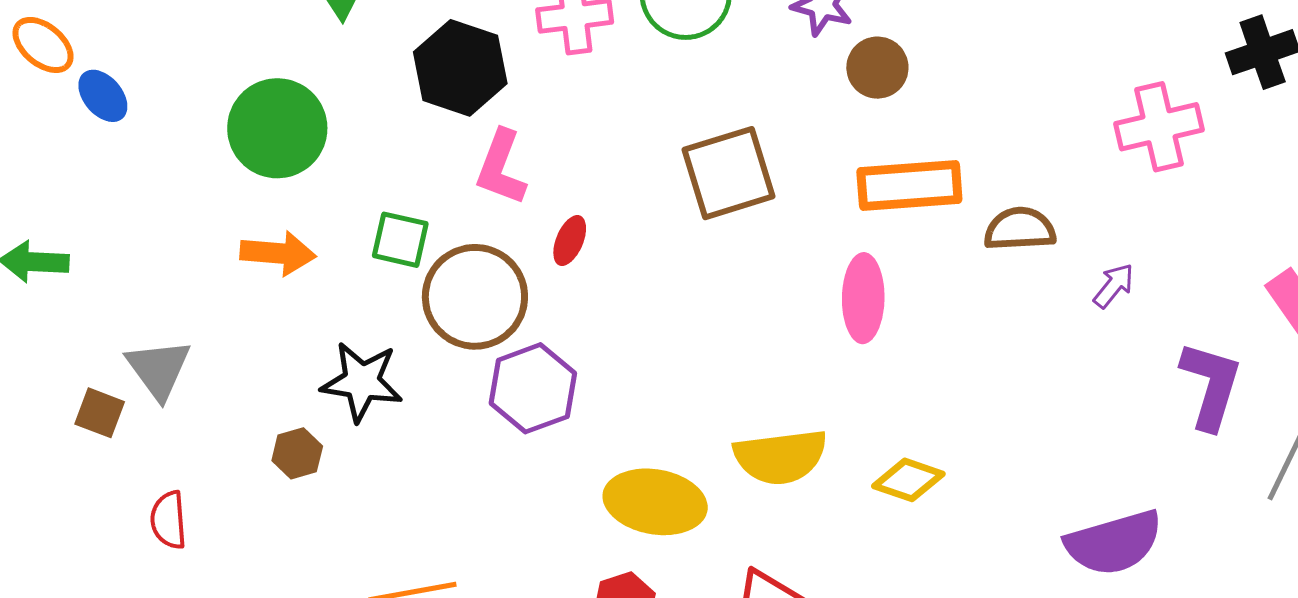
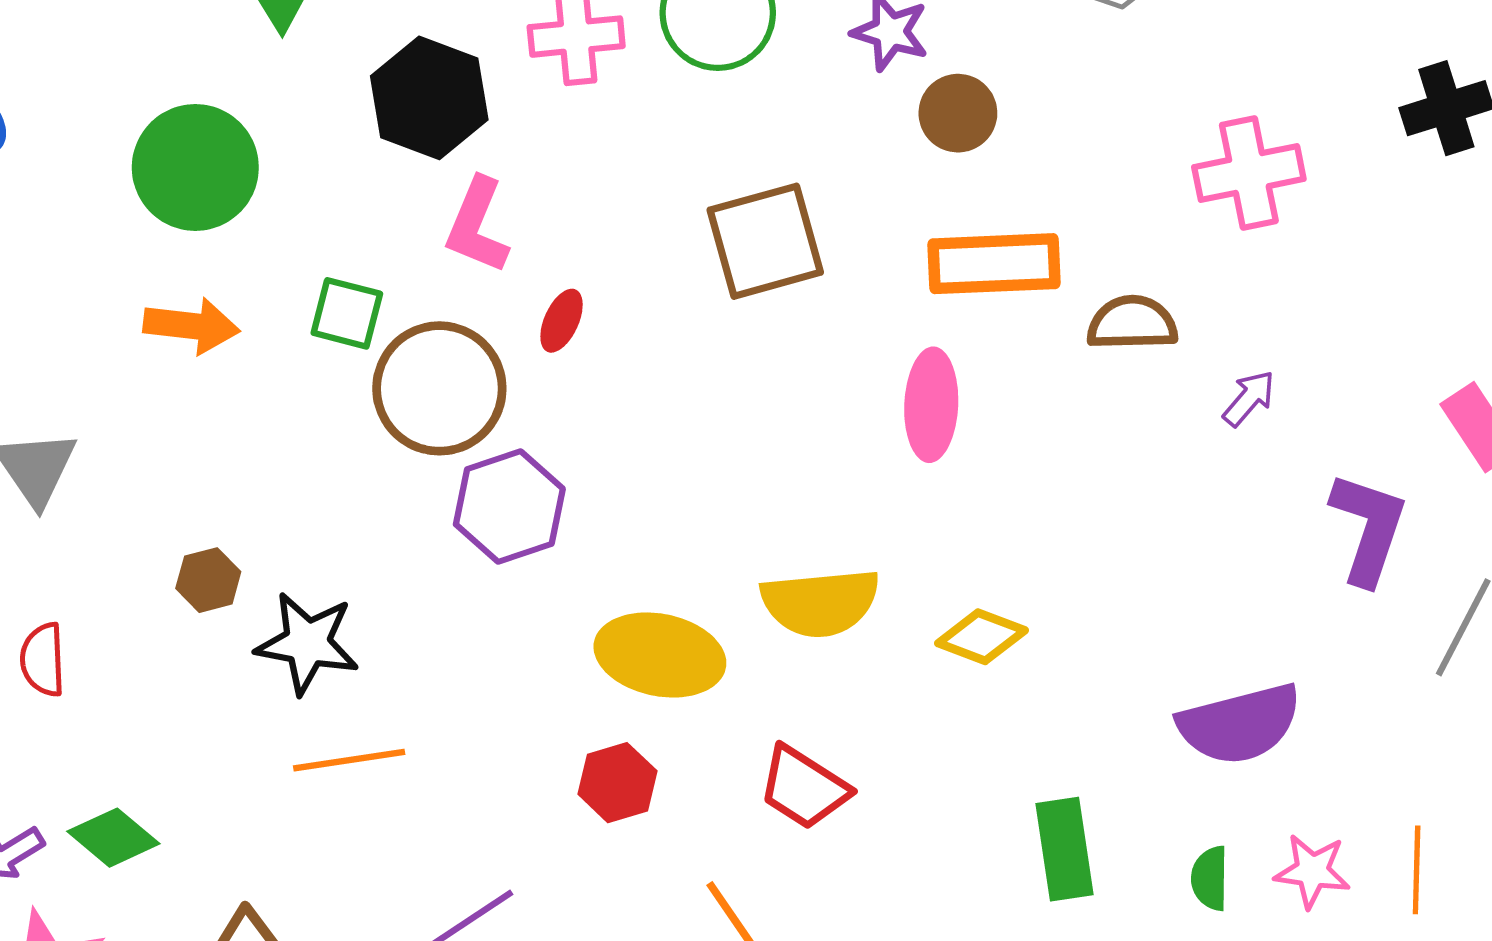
pink cross: (1159, 127) -> (1249, 173), moved
black star: (362, 382) -> (307, 643), moved

